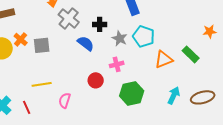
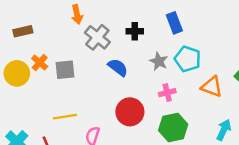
black cross: (100, 24) -> (135, 31), moved
orange triangle: (164, 59) -> (212, 87), turned 42
pink cross: (117, 64) -> (167, 93), moved
red circle: (96, 80) -> (130, 112), size x1.5

